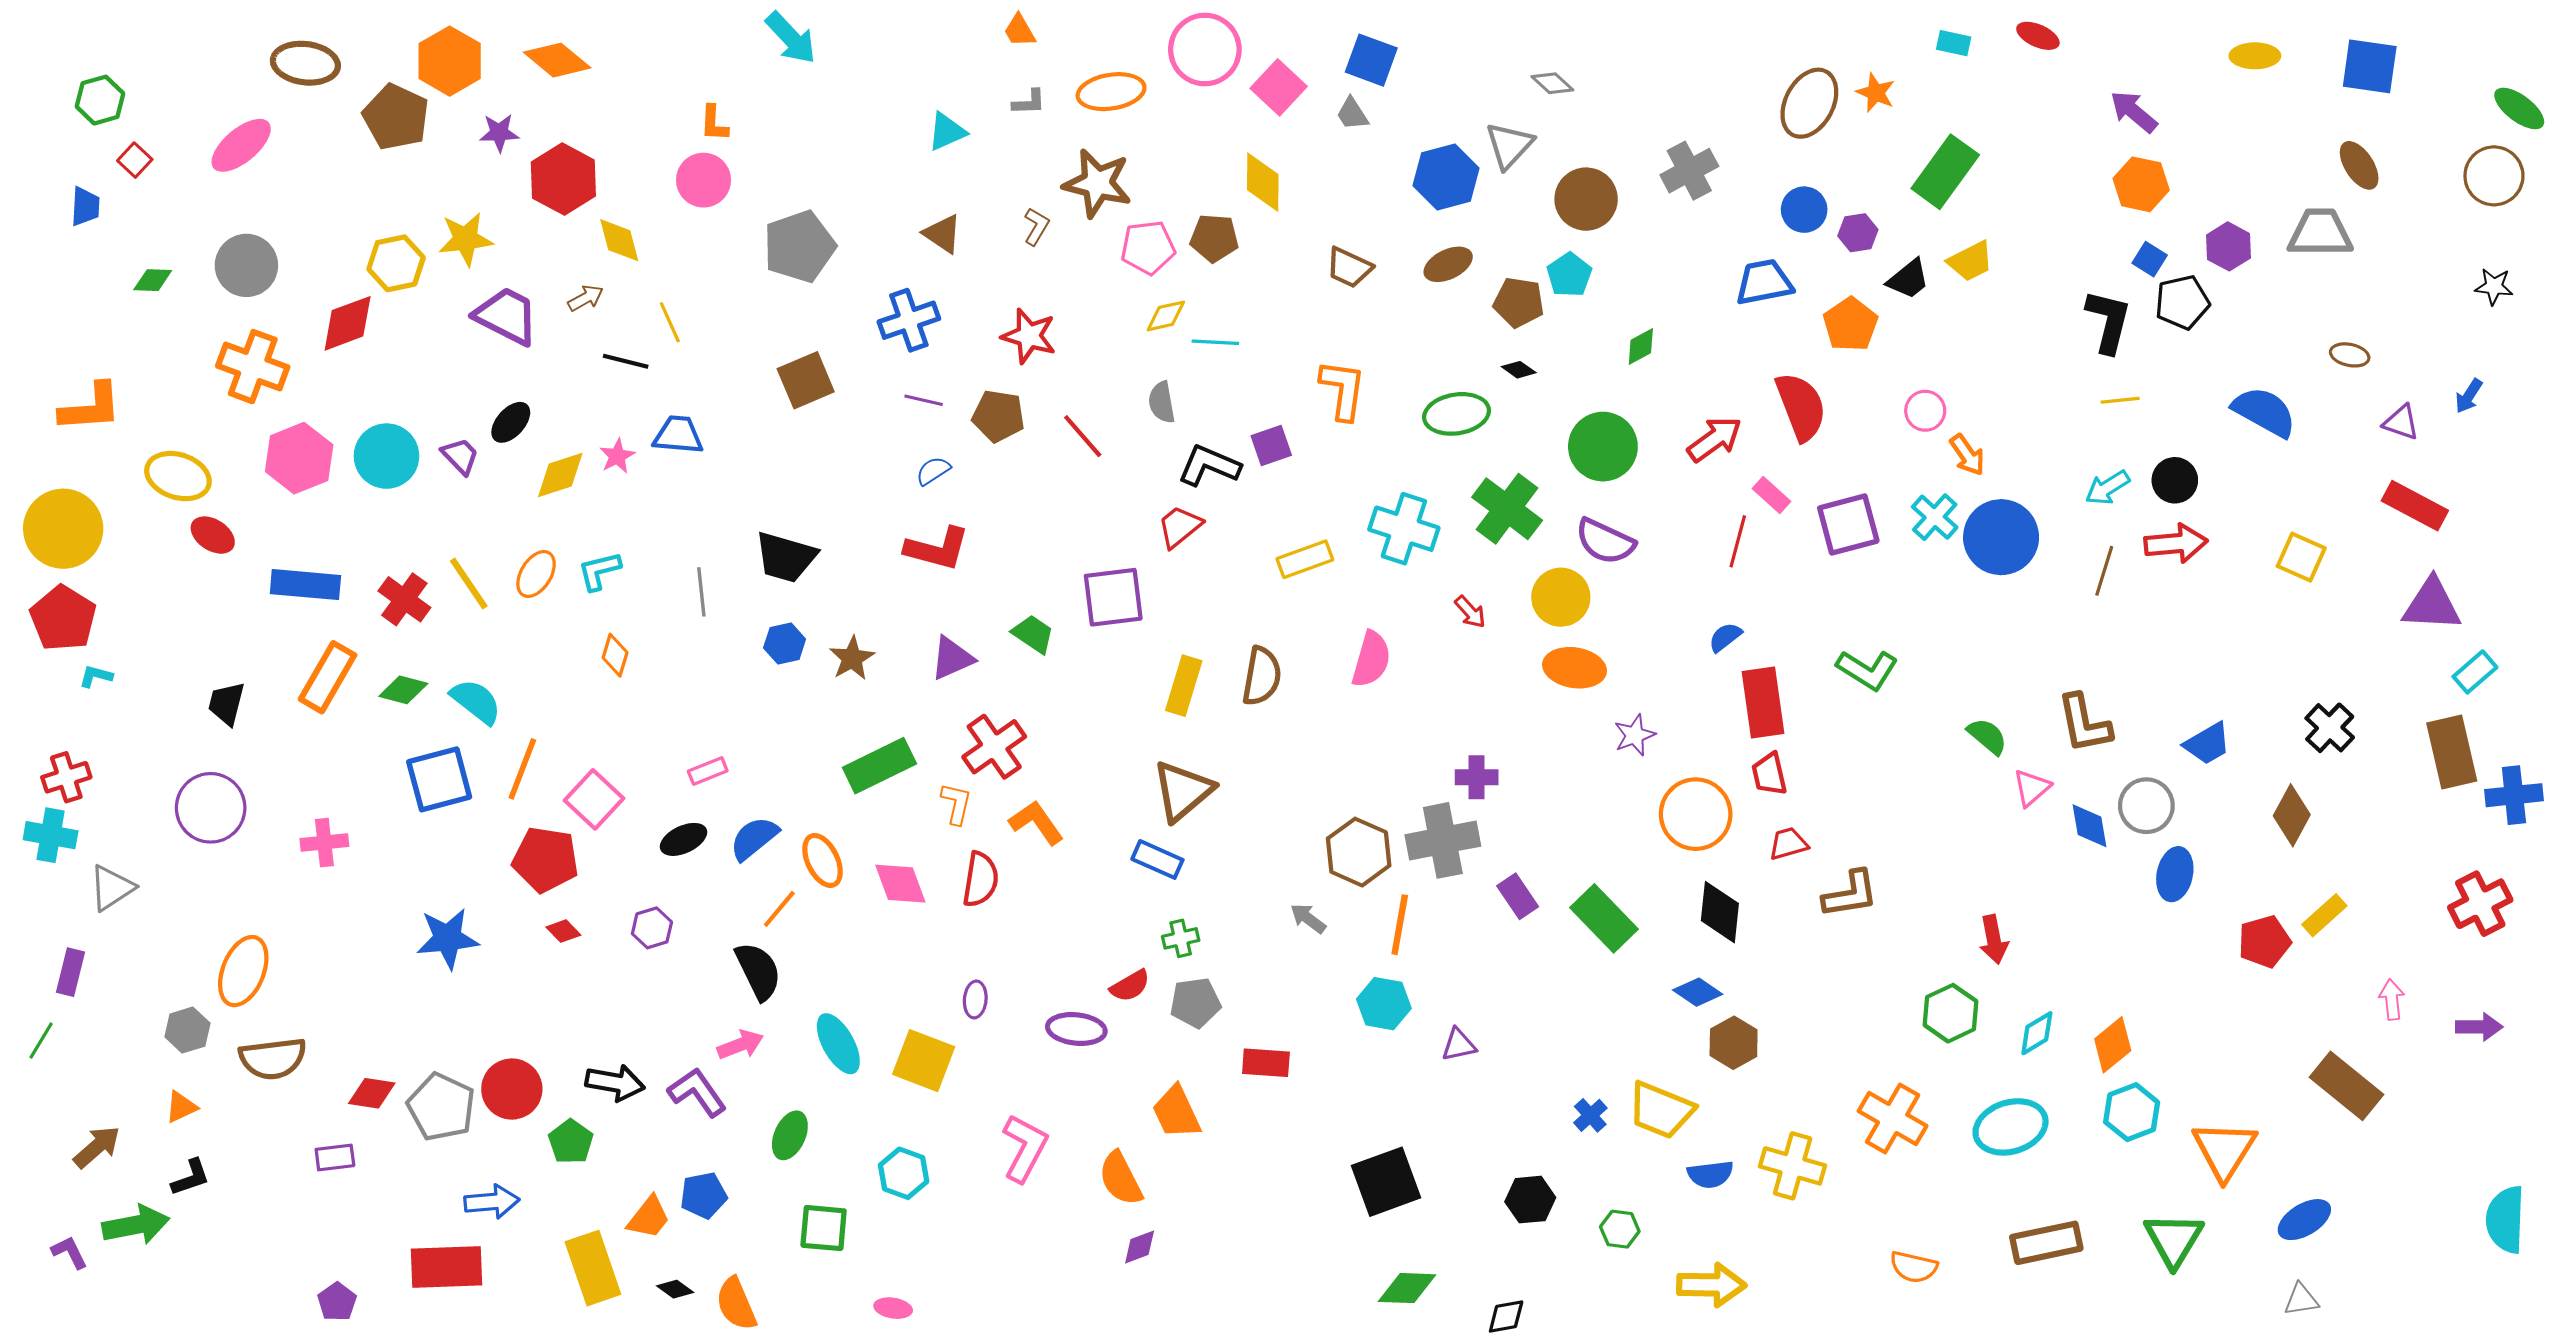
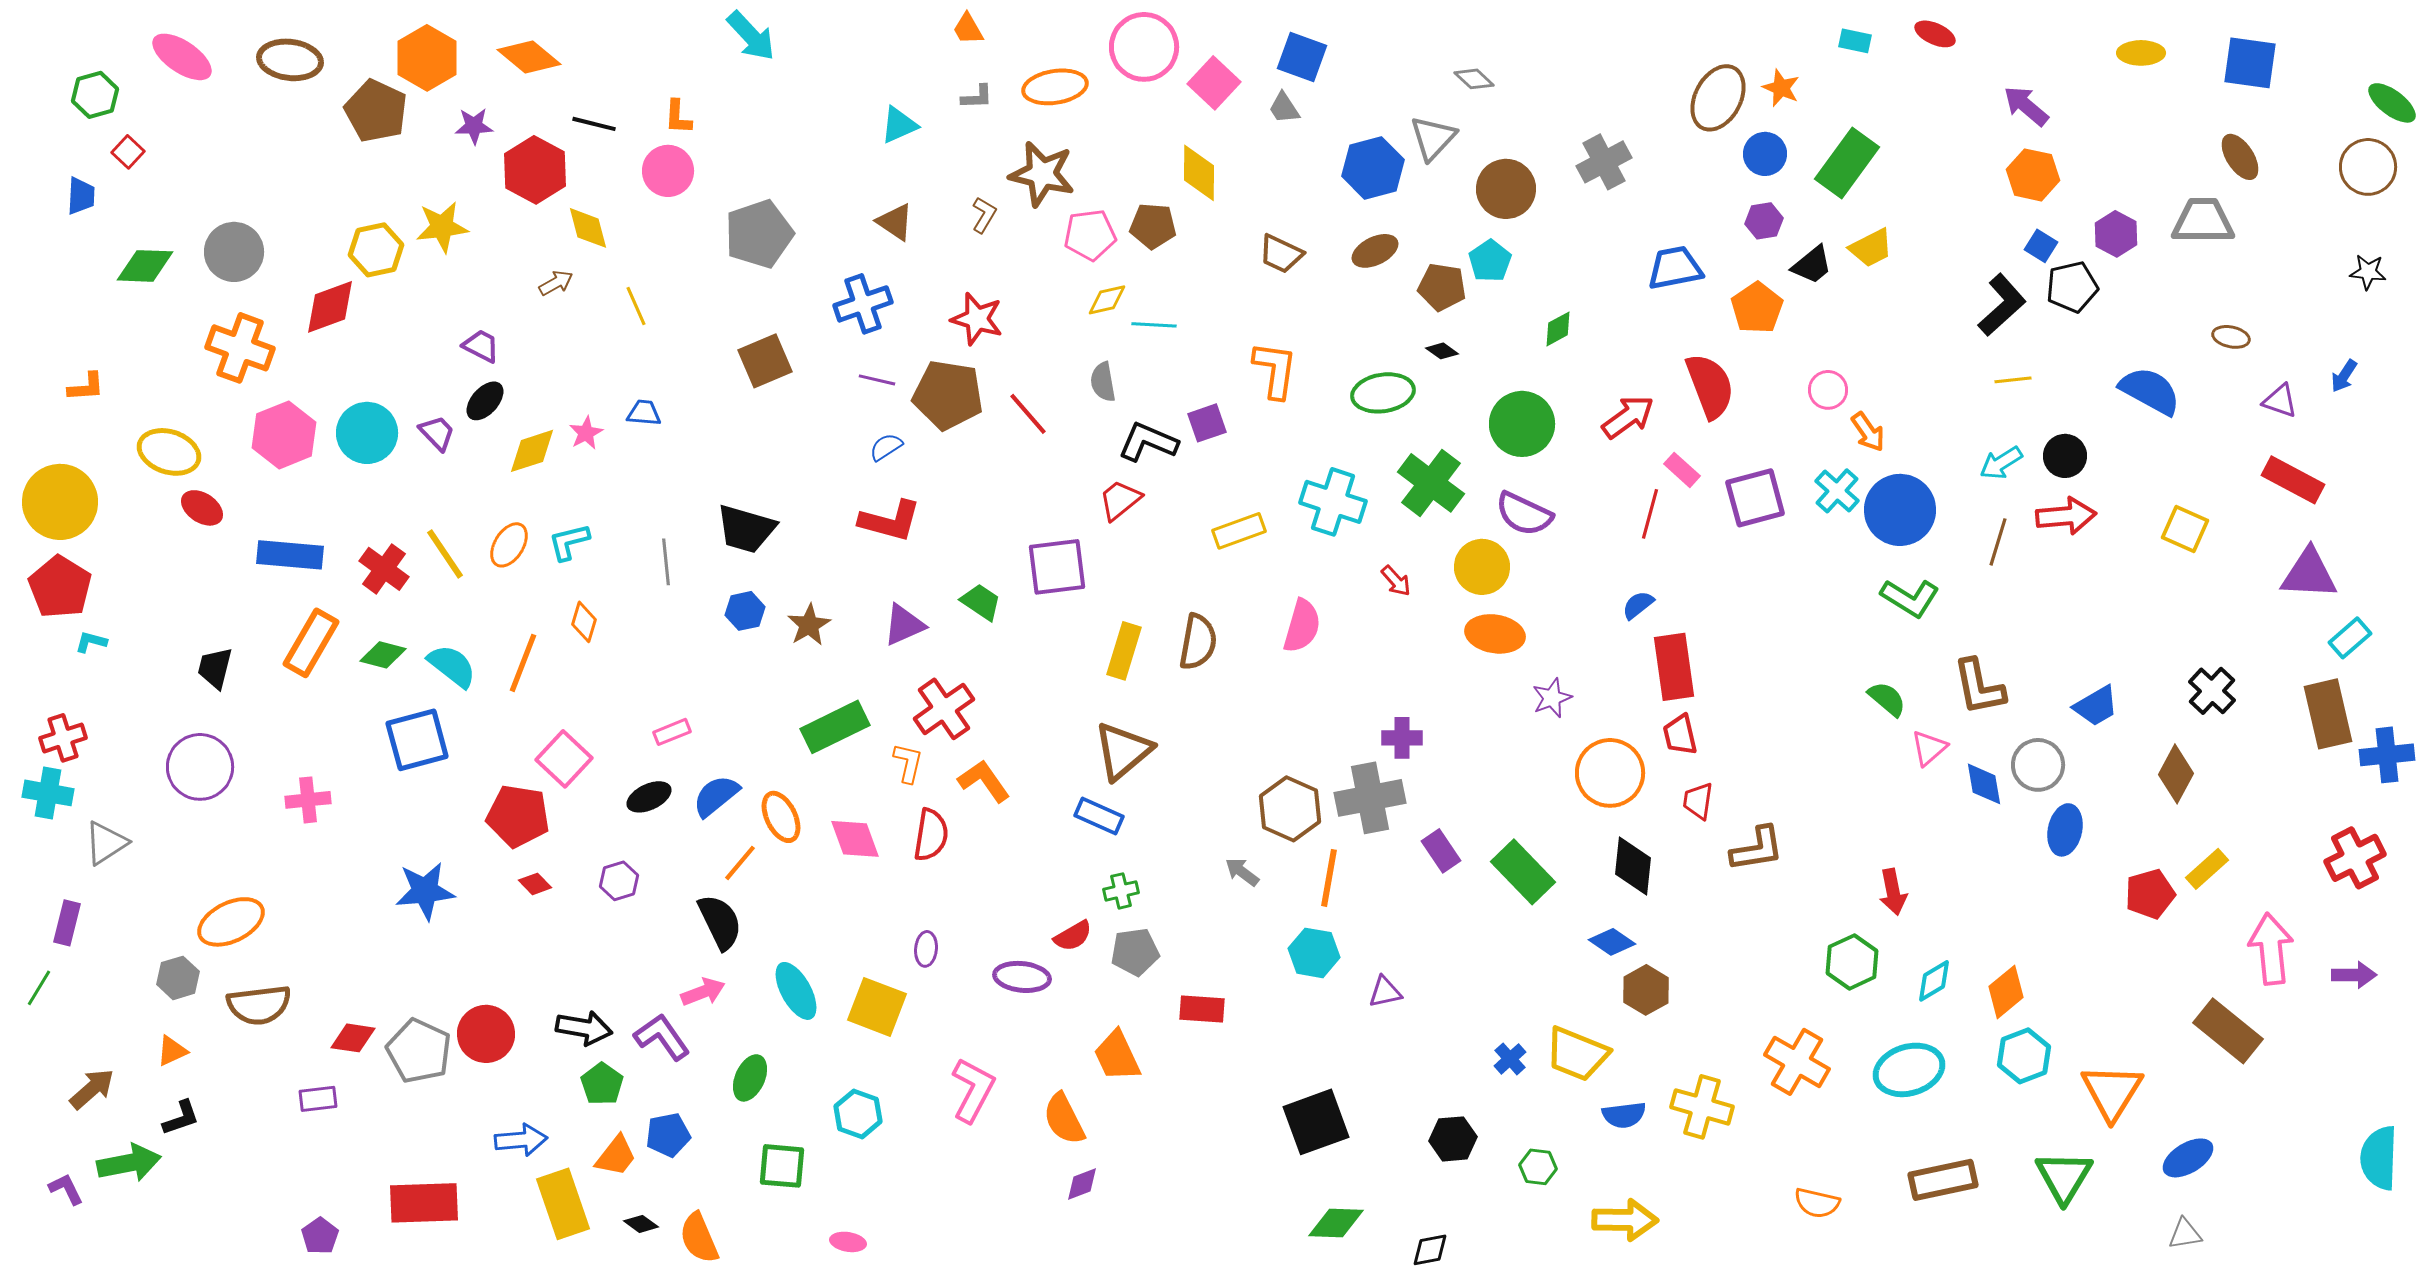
pink ellipse: (241, 145) -> (182, 57), moved, turned 74
blue circle: (1804, 210) -> (1765, 154), moved
green diamond: (153, 280) -> (145, 266), size x1.5
purple trapezoid: (507, 316) -> (481, 346), moved, size x0.6
black L-shape: (2108, 321) -> (2002, 305), turned 34
black line: (626, 361) -> (594, 124), moved
orange L-shape: (91, 408) -> (86, 387), size x0.6
brown pentagon: (998, 416) -> (948, 395), size x1.4
blue trapezoid: (678, 435) -> (644, 413), size x0.7
green L-shape: (1867, 670) -> (1910, 598), moved
orange line: (522, 769) -> (523, 663), moved
red trapezoid: (1788, 844) -> (1698, 801), turned -66
orange ellipse: (243, 971) -> (231, 922), turned 42
pink arrow: (2392, 999) -> (2271, 949), size x1.8
green pentagon: (571, 1142) -> (602, 1084), moved
blue arrow: (492, 1202) -> (521, 1140), moved

